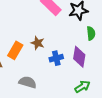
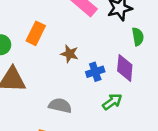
orange rectangle: (15, 50) -> (36, 33), moved
green arrow: (82, 87) -> (112, 102), moved

